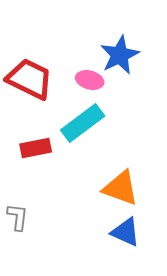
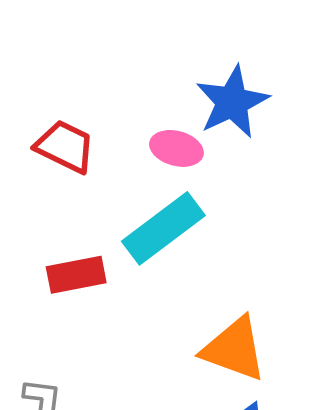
red trapezoid: (30, 79) -> (65, 147), size x0.7

